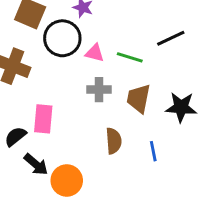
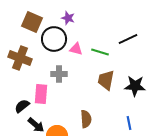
gray cross: (99, 90) -> (59, 74), moved
brown semicircle: (114, 141) -> (86, 119), moved
blue line: (153, 151) -> (129, 123), moved

